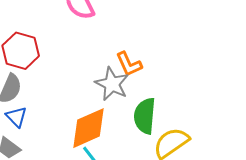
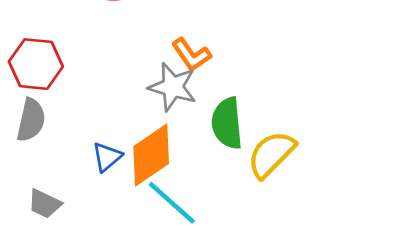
blue triangle: (16, 117) -> (107, 157), moved, turned 45

